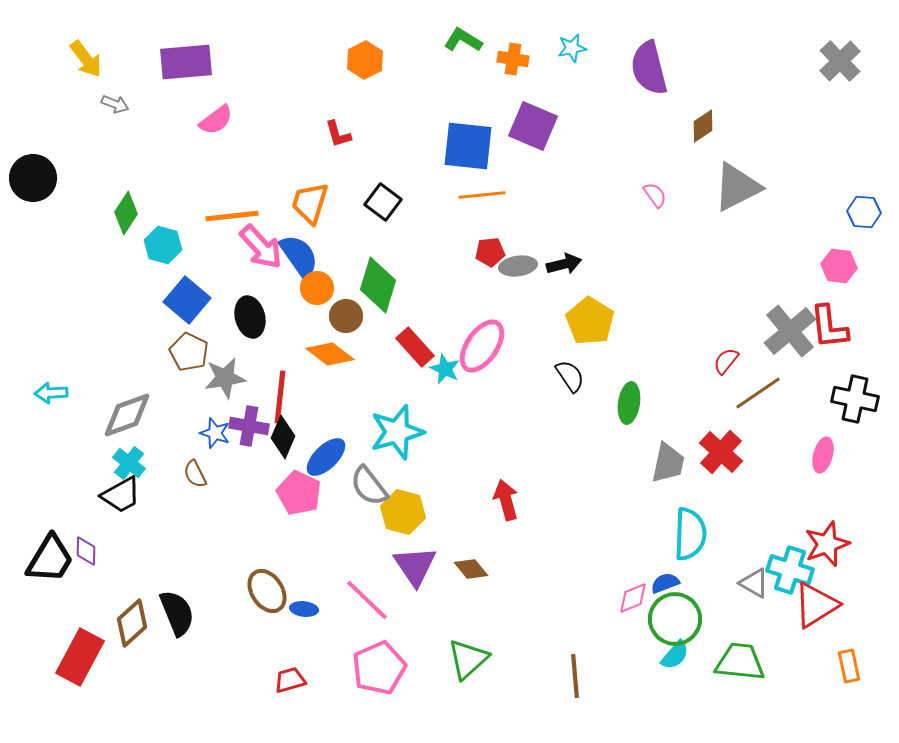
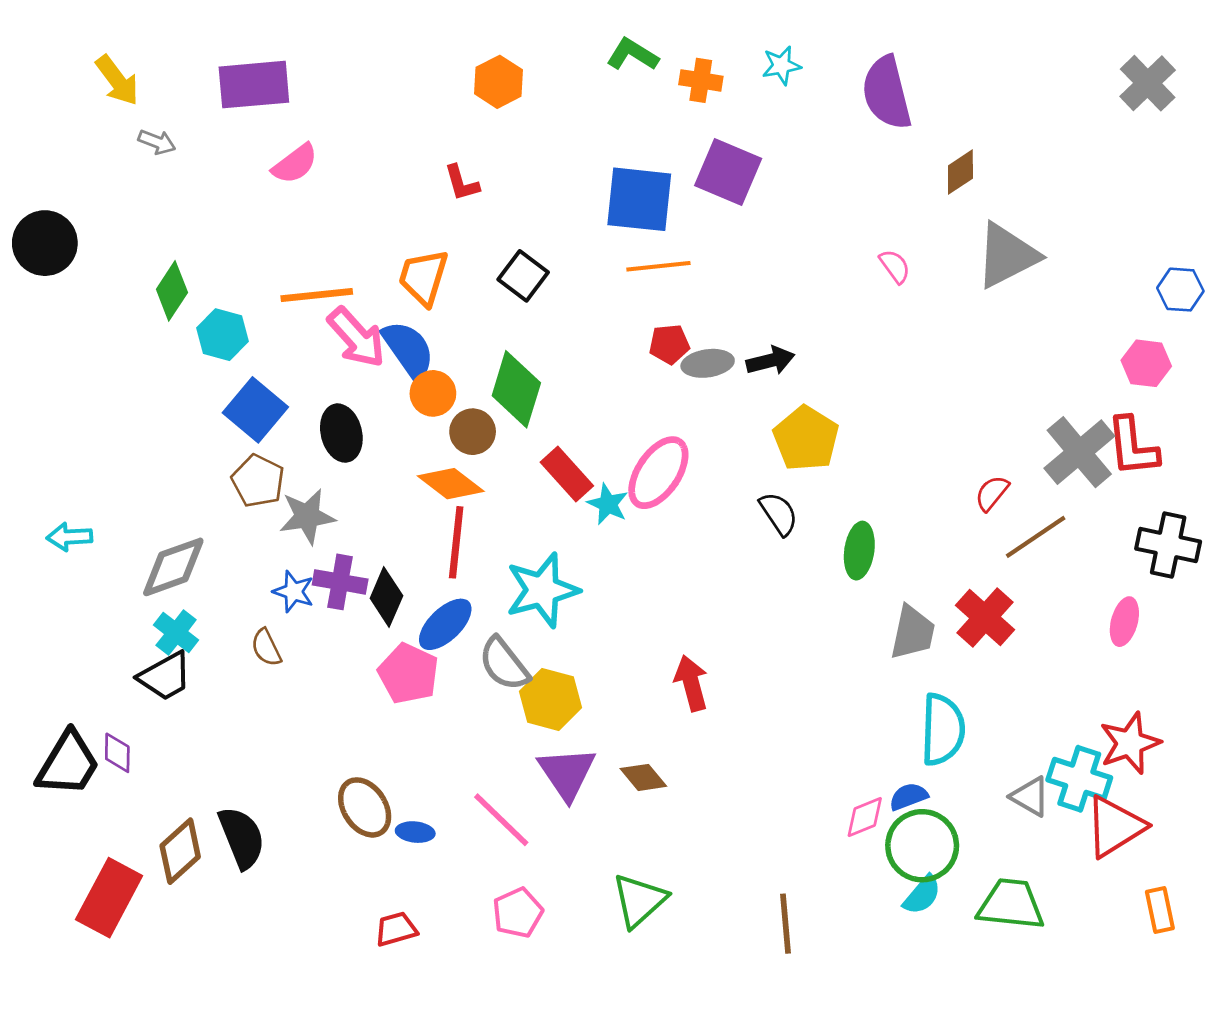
red line: (280, 397) -> (456, 542), moved
pink pentagon: (379, 668) -> (518, 913), size x0.7

